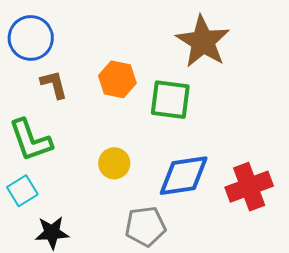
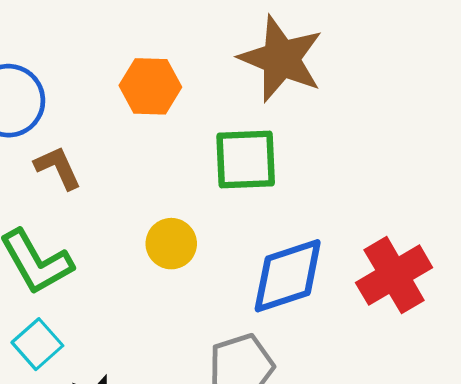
orange hexagon: (117, 79) -> (150, 86), moved
yellow circle: (114, 163) -> (171, 244), moved

